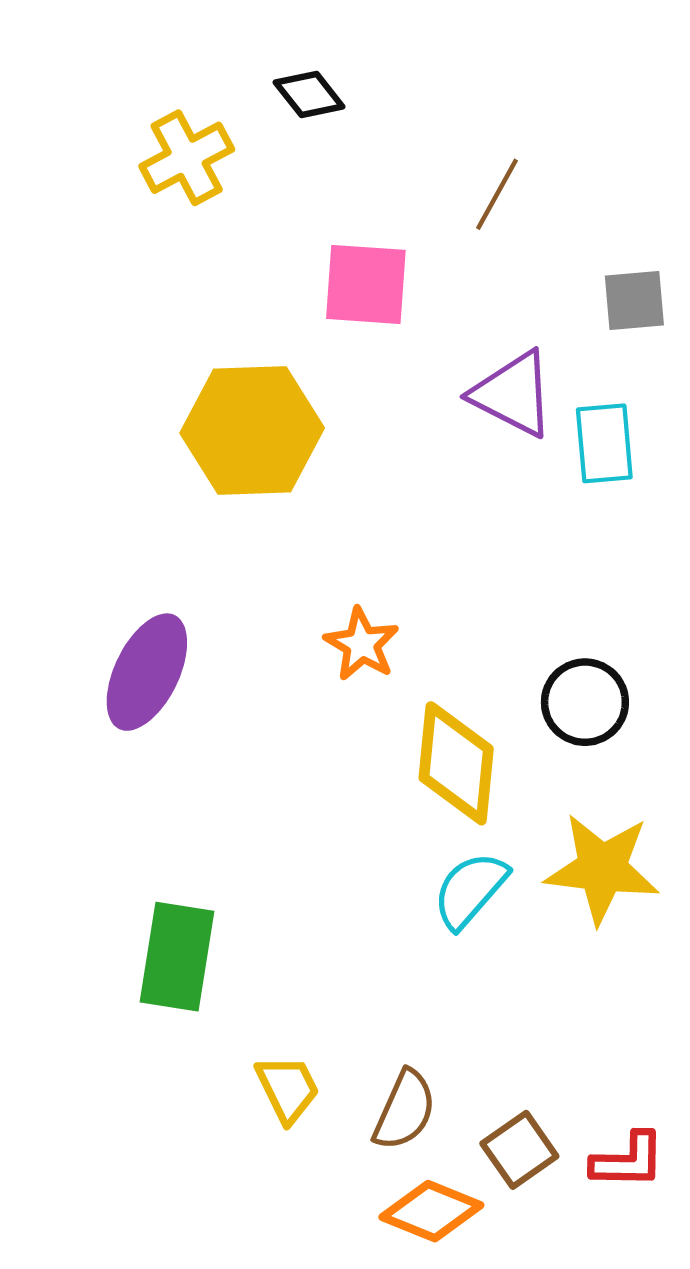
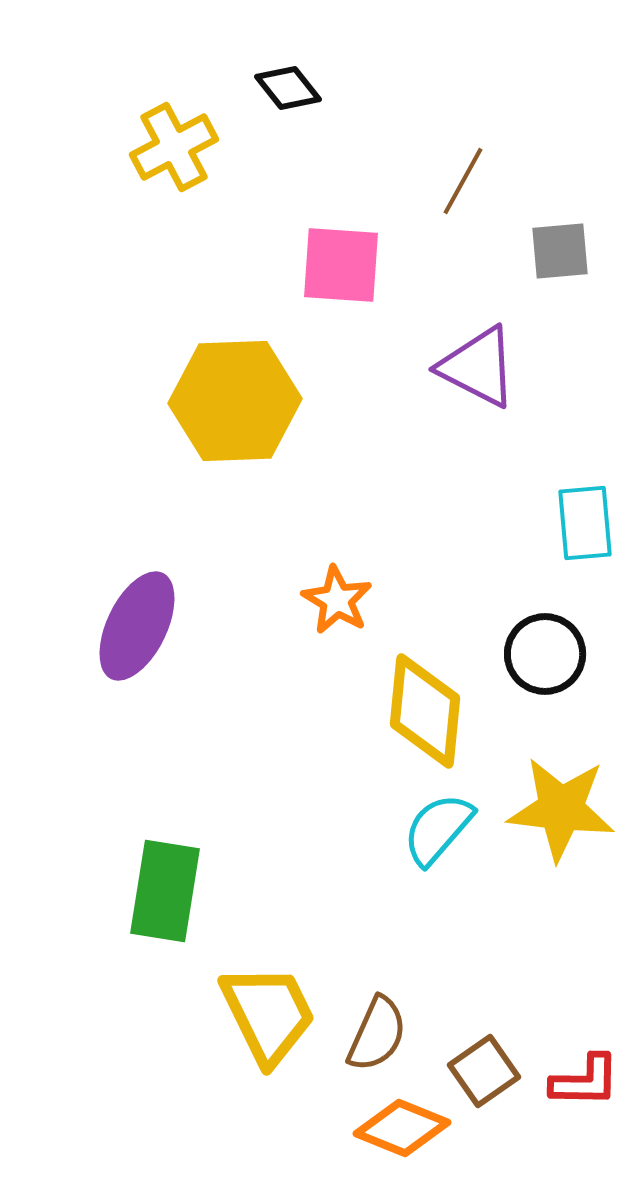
gray square: (634, 301) -> (560, 251), moved
cyan rectangle: (604, 443) -> (585, 523), moved
yellow trapezoid: (288, 1089) -> (268, 1014), size x1.6

